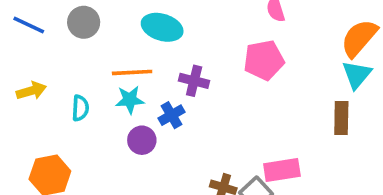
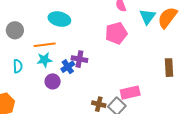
gray circle: (84, 22) -> (15, 30), moved
cyan triangle: (357, 75) -> (147, 17), moved
purple cross: (194, 81) -> (79, 59), moved
brown rectangle: (341, 118) -> (169, 68), moved

